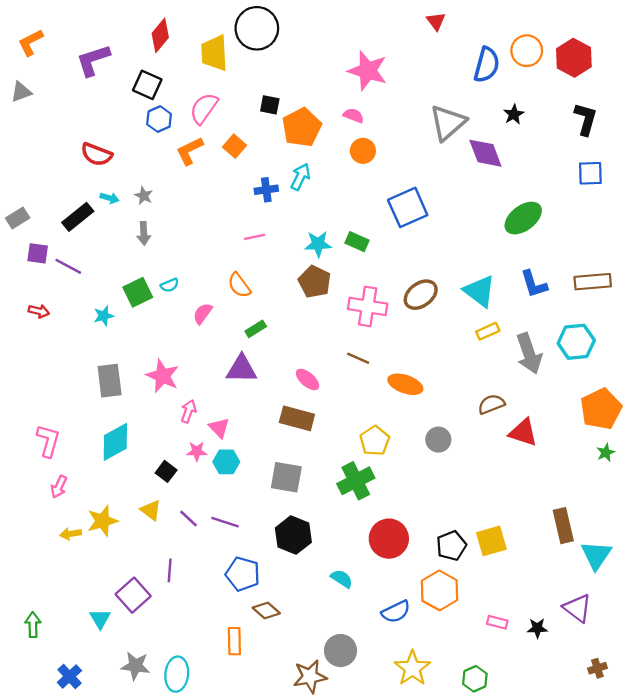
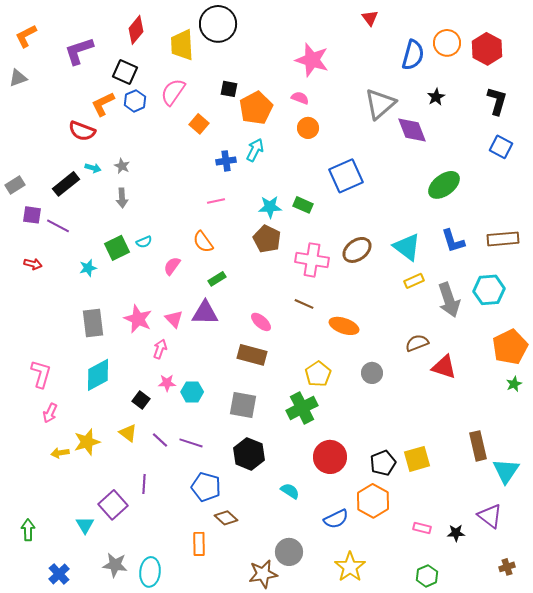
orange L-shape: (190, 151) -> (103, 104), moved
blue square: (590, 173) -> (501, 147), turned 30
pink triangle: (219, 428) -> (174, 319), moved
green hexagon: (475, 679) -> (427, 576), moved

